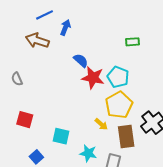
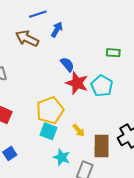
green rectangle: (133, 42) -> (113, 53), moved
yellow pentagon: (119, 105) -> (50, 110), moved
cyan square: (61, 136) -> (48, 131), moved

